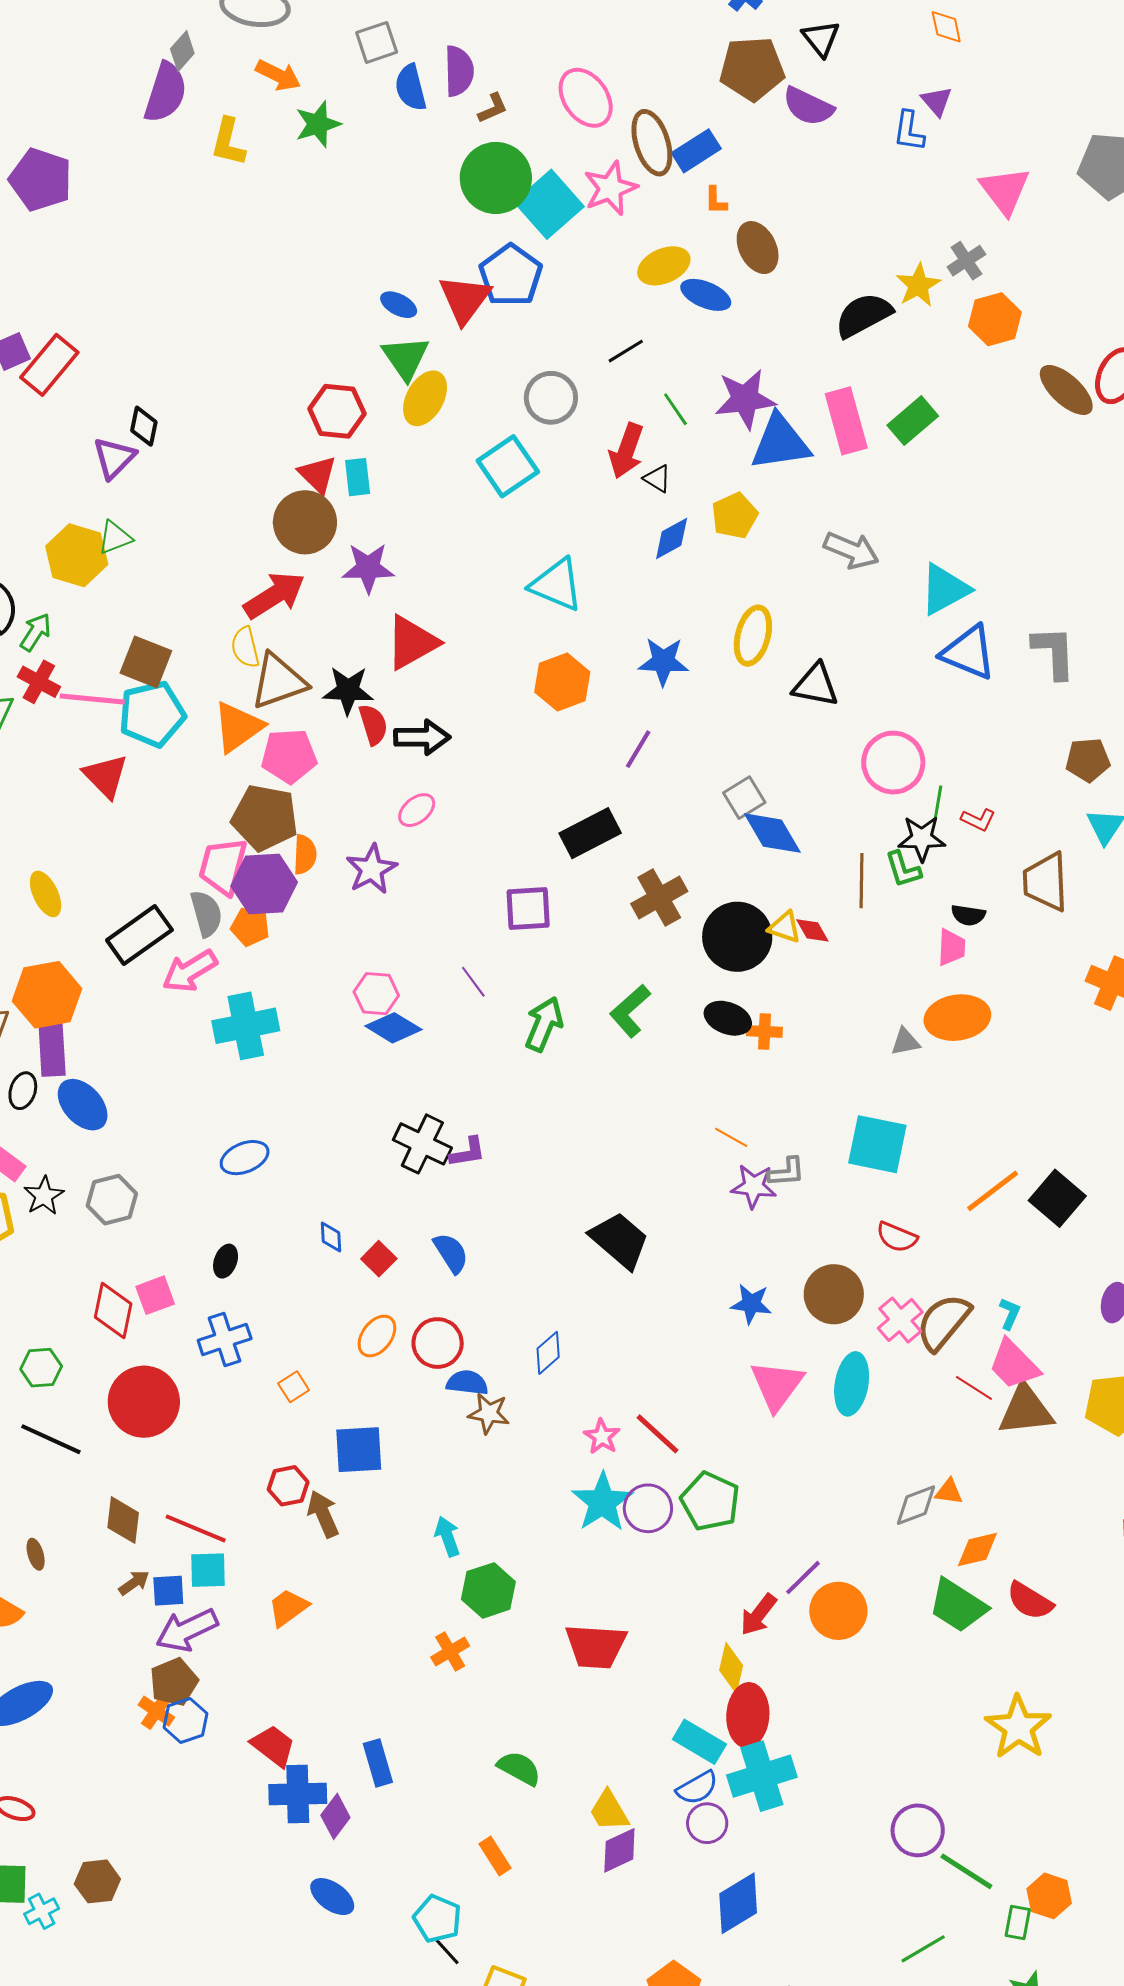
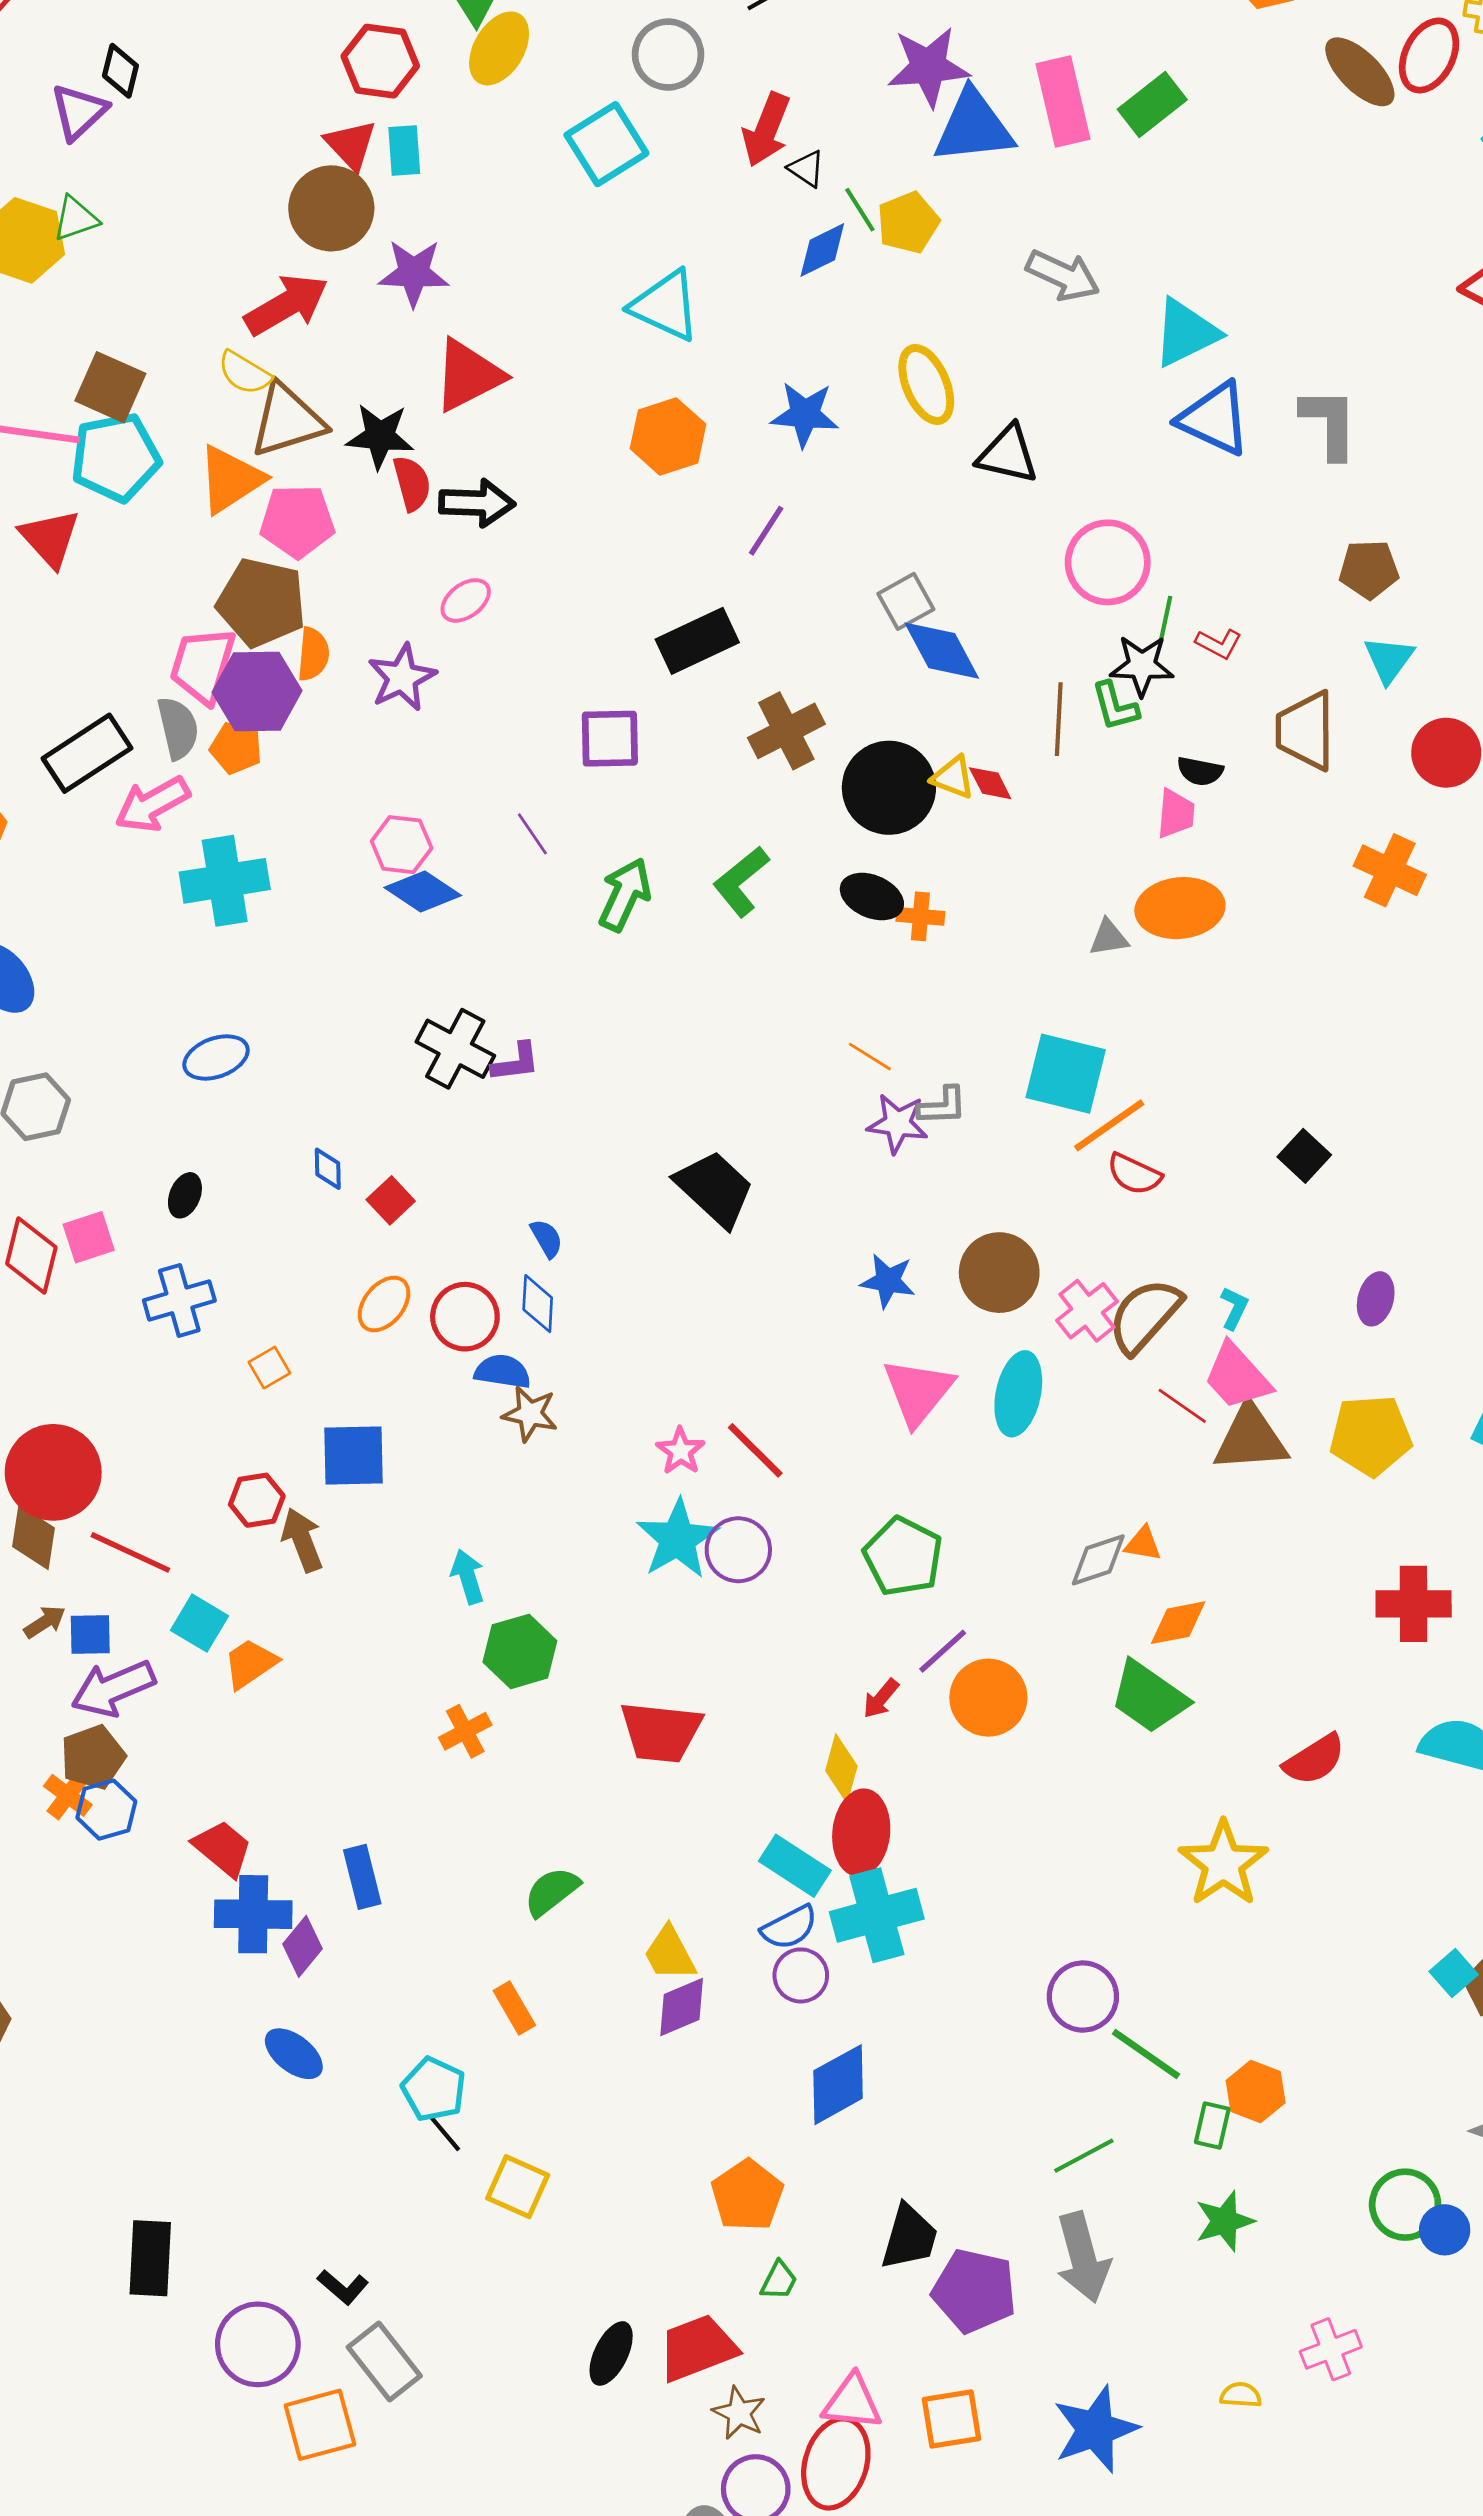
green line: (675, 409) -> (860, 210), moved
yellow ellipse: (753, 636) -> (926, 384), turned -40
yellow semicircle: (245, 647) -> (244, 373), turned -48
orange line: (993, 1191) -> (1109, 1125), moved
black square: (1057, 1198) -> (1304, 1156), size x0.7
red semicircle: (897, 1237) -> (1134, 1174), moved
blue semicircle: (451, 1253) -> (547, 1238), moved, size x0.7
blue diamond: (548, 1353) -> (538, 1304), moved, turned -48
red circle: (144, 1402) -> (53, 1472), moved
green pentagon: (710, 1501) -> (903, 1557), moved
cyan square: (208, 1570) -> (200, 1623), moved, turned 30
red semicircle: (1030, 1601) -> (1314, 1760), moved, turned -66
red arrow: (758, 1615) -> (881, 1698), size x0.7
green semicircle: (519, 1768) -> (552, 1892), turned -69

